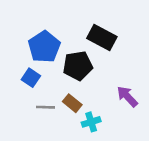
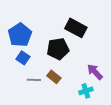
blue pentagon: (44, 47) -> (20, 35), moved
cyan cross: (91, 122) -> (86, 91), moved

